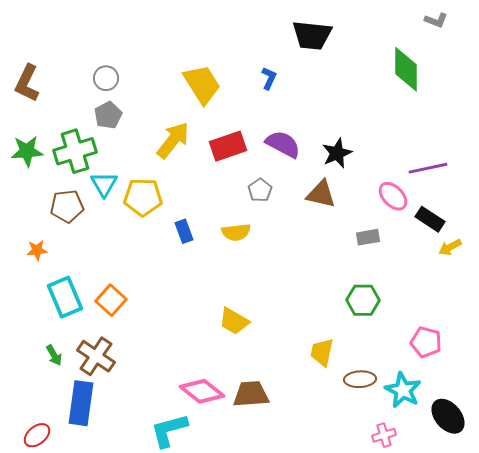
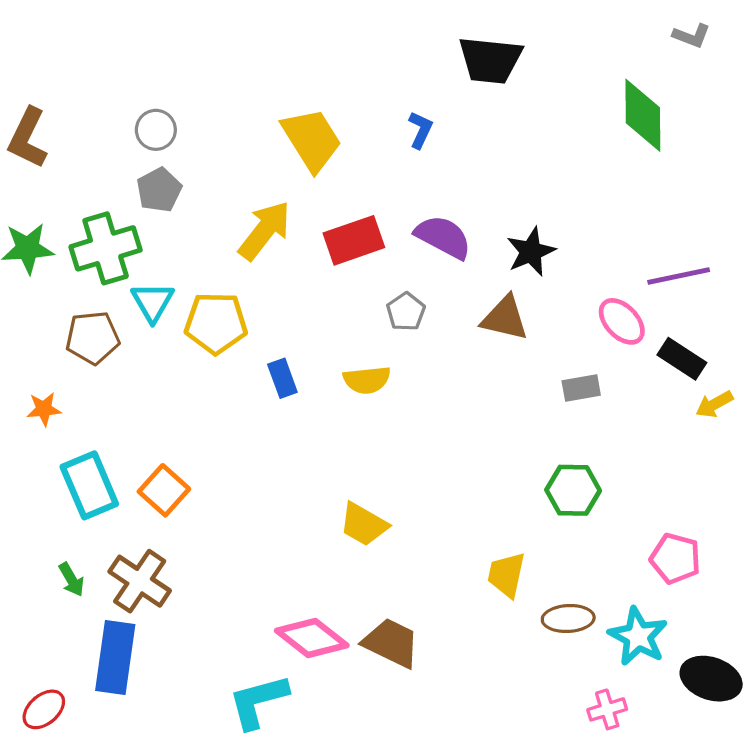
brown trapezoid: (251, 394) -> (391, 643), turned 30
black ellipse: (448, 416) -> (711, 679), turned -30

